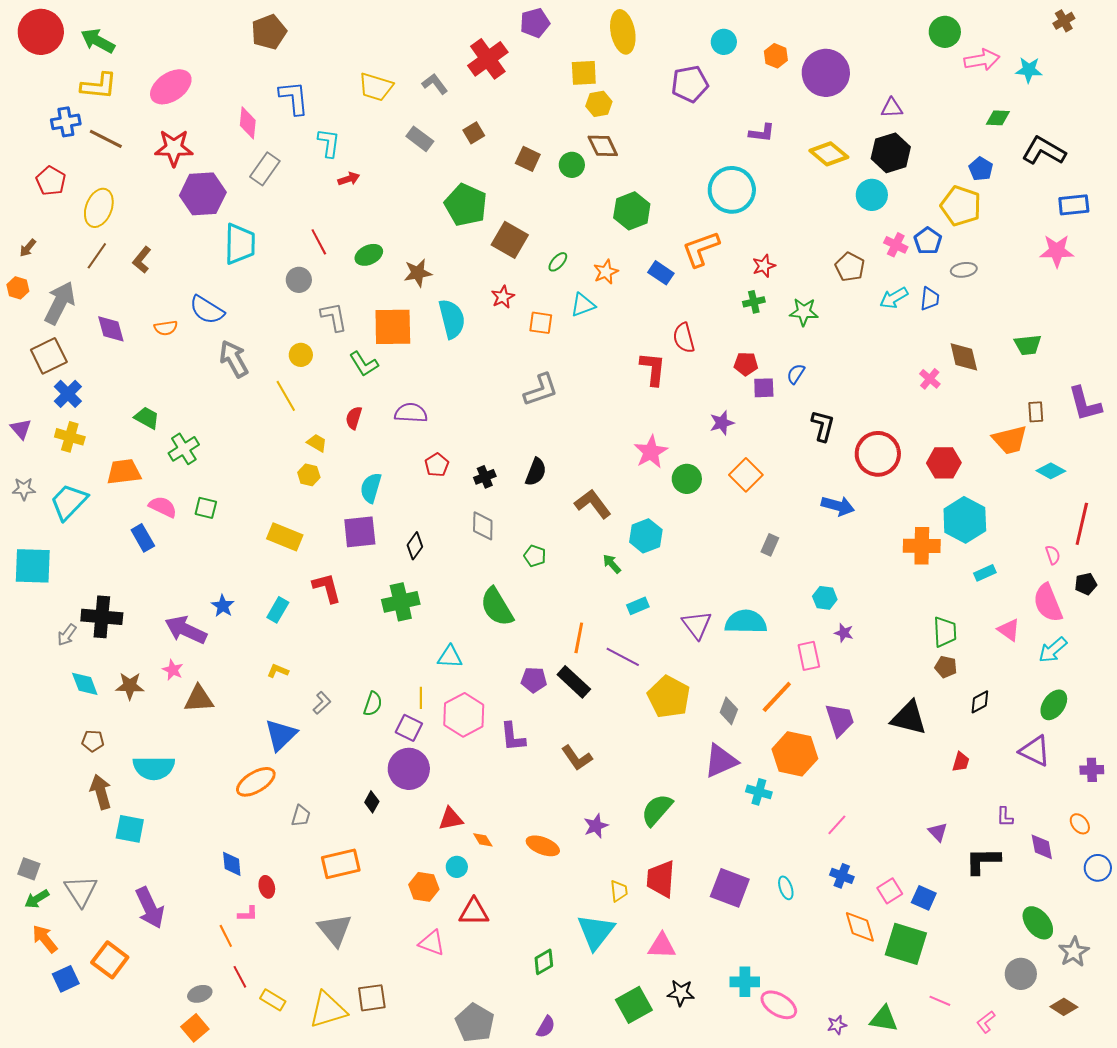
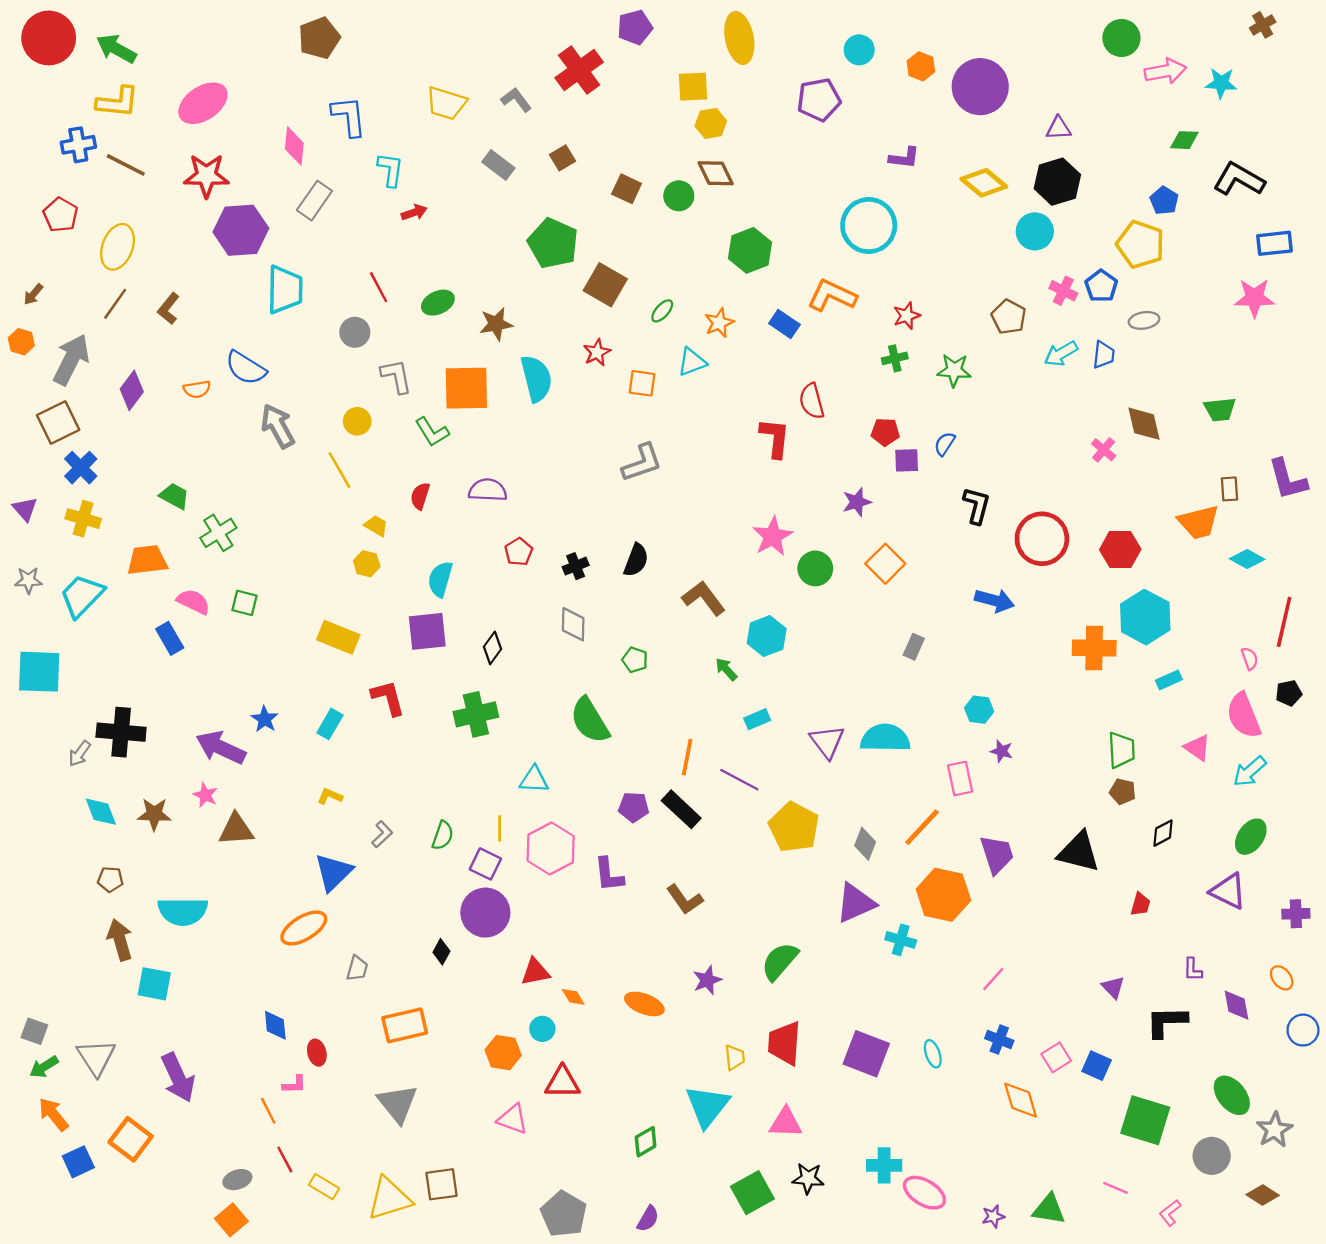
orange L-shape: (701, 249) -> (832, 295), turned 45
purple diamond: (111, 329) -> (132, 390), turned 52
green square: (906, 944) -> (1145, 1120), moved

